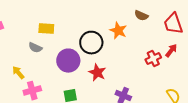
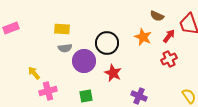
orange star: (118, 31) -> (143, 37), moved
gray semicircle: (35, 48) -> (65, 48), moved, turned -32
red arrow: (171, 51) -> (169, 36), moved

